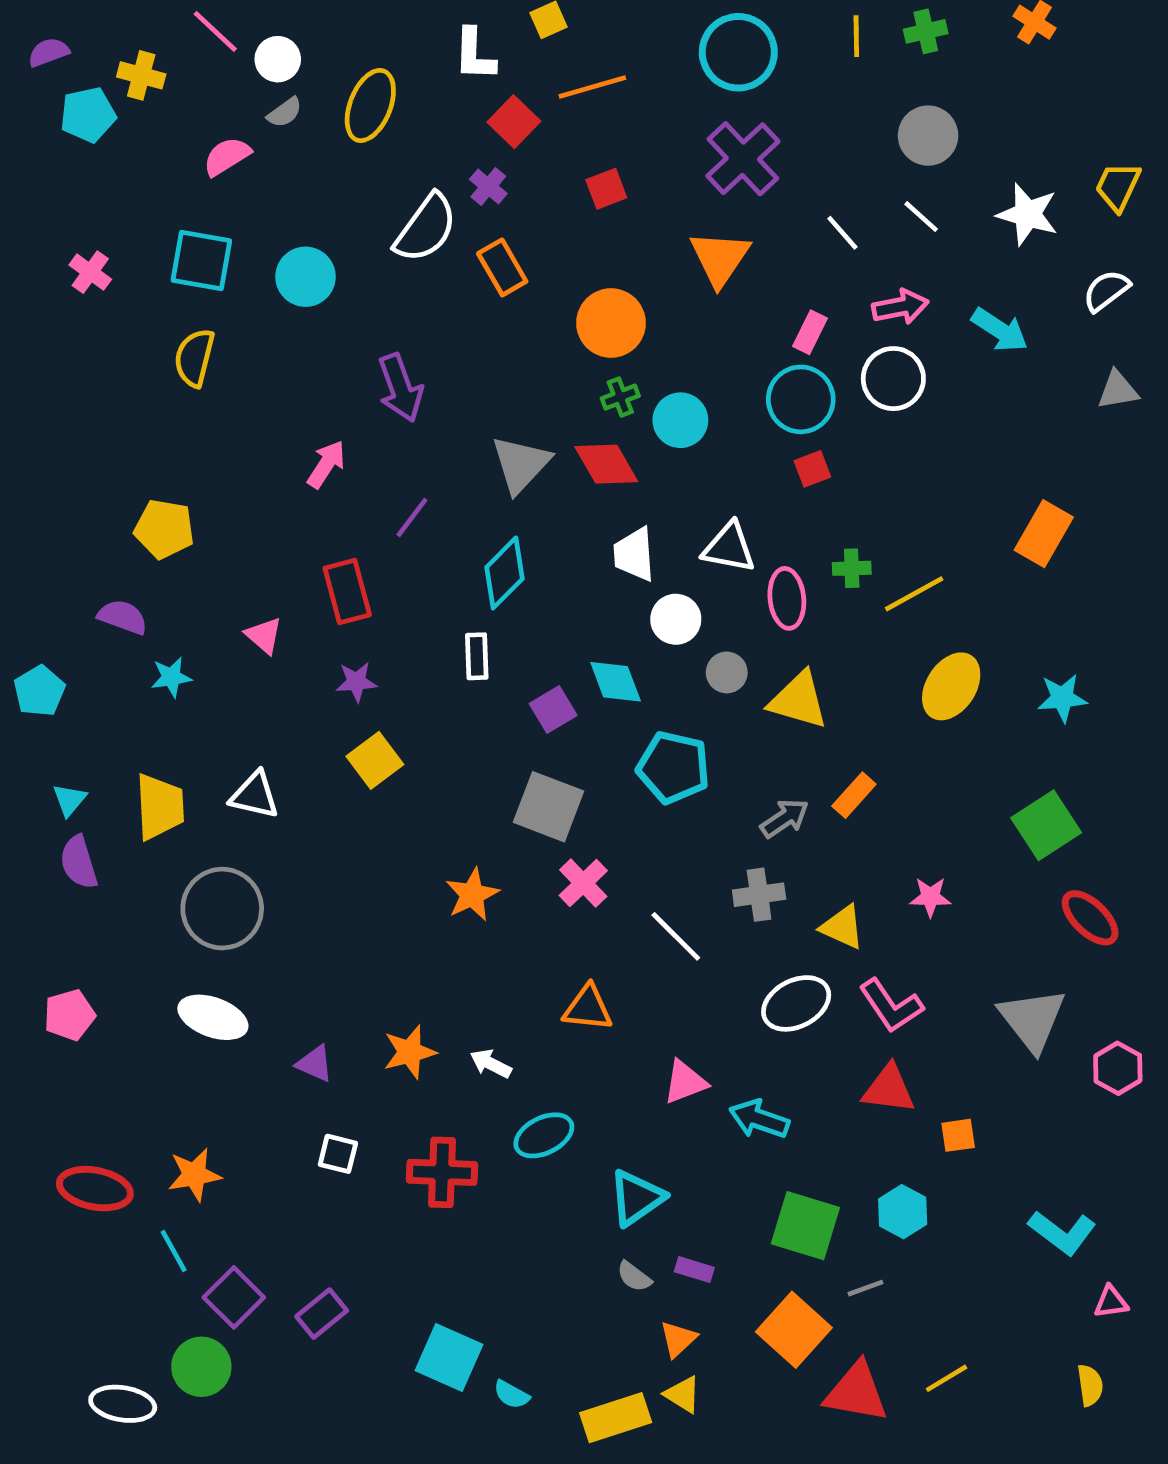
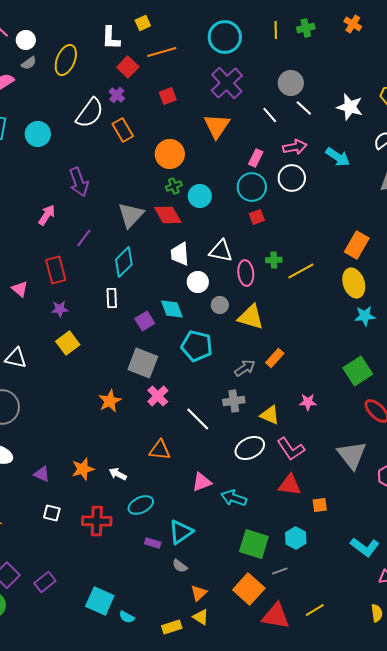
gray circle: (928, 136) -> (291, 83), moved
yellow ellipse: (951, 686) -> (354, 283), moved, turned -52
purple rectangle: (694, 1270) -> (153, 543), moved
yellow rectangle: (616, 1418) -> (172, 627), size x0.7

